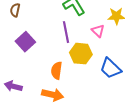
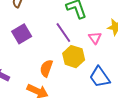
purple line: (66, 32) -> (63, 33), turned -35

